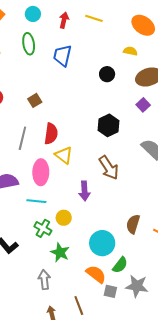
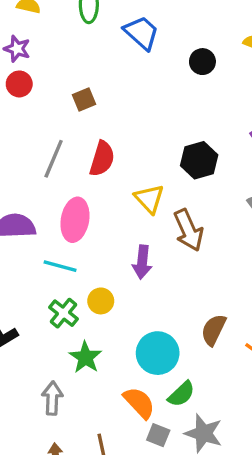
blue trapezoid: (62, 56) -> (141, 33), turned 110
black circle: (107, 74) -> (202, 62), moved
yellow triangle: (64, 155) -> (149, 199), moved

